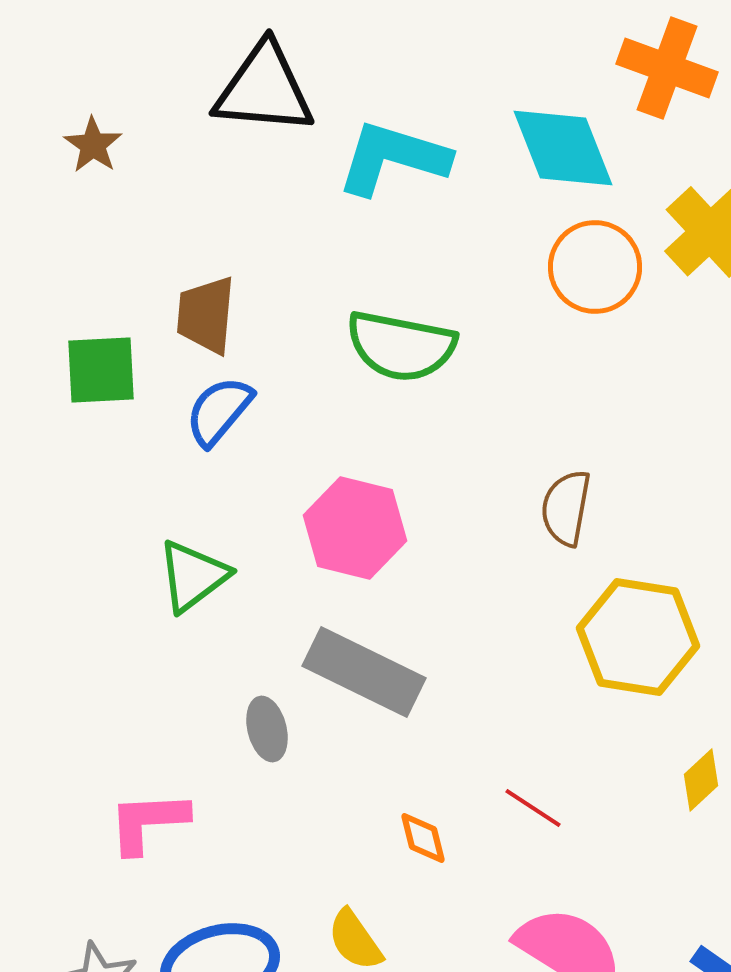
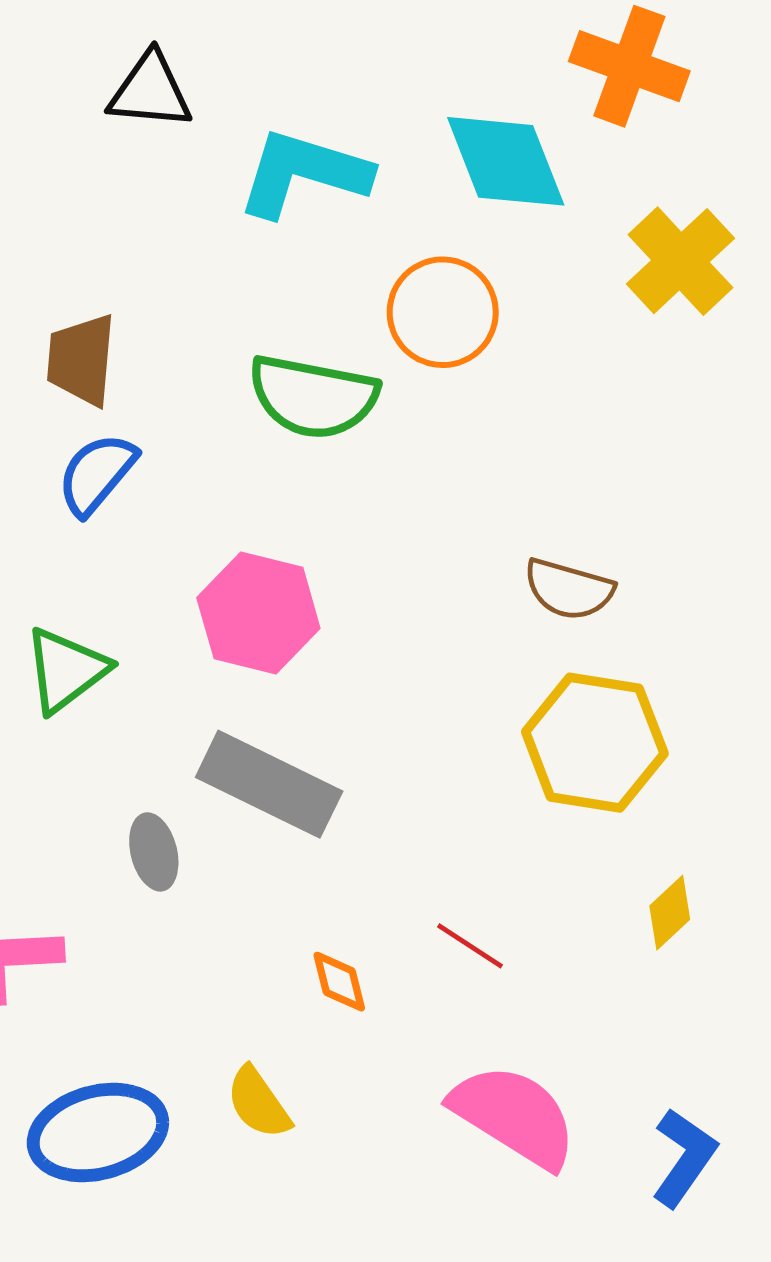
black triangle: (264, 89) -> (150, 91), size x0.7
orange circle: (595, 267) -> (443, 312), moved
brown semicircle: (566, 508) -> (569, 589), moved, turned -84

